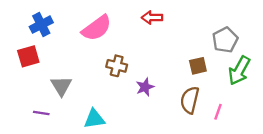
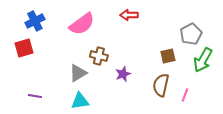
gray triangle: (61, 86) -> (78, 73), moved, turned 30

